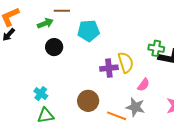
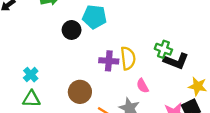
black circle: (54, 47) -> (72, 30), moved
pink semicircle: (144, 85) -> (143, 86), turned 104

